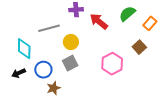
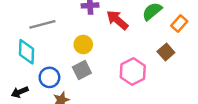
gray line: (49, 28) -> (42, 24), moved
black arrow: (19, 73) -> (20, 92), moved

